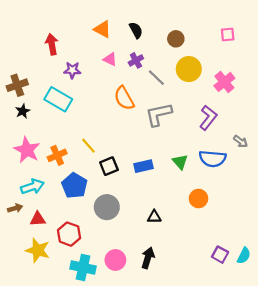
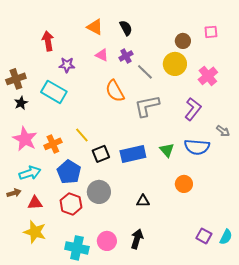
brown circle: (176, 39) -> (183, 41), moved
blue rectangle: (143, 166) -> (133, 154), size x1.4
red hexagon: (69, 234) -> (71, 204), moved

